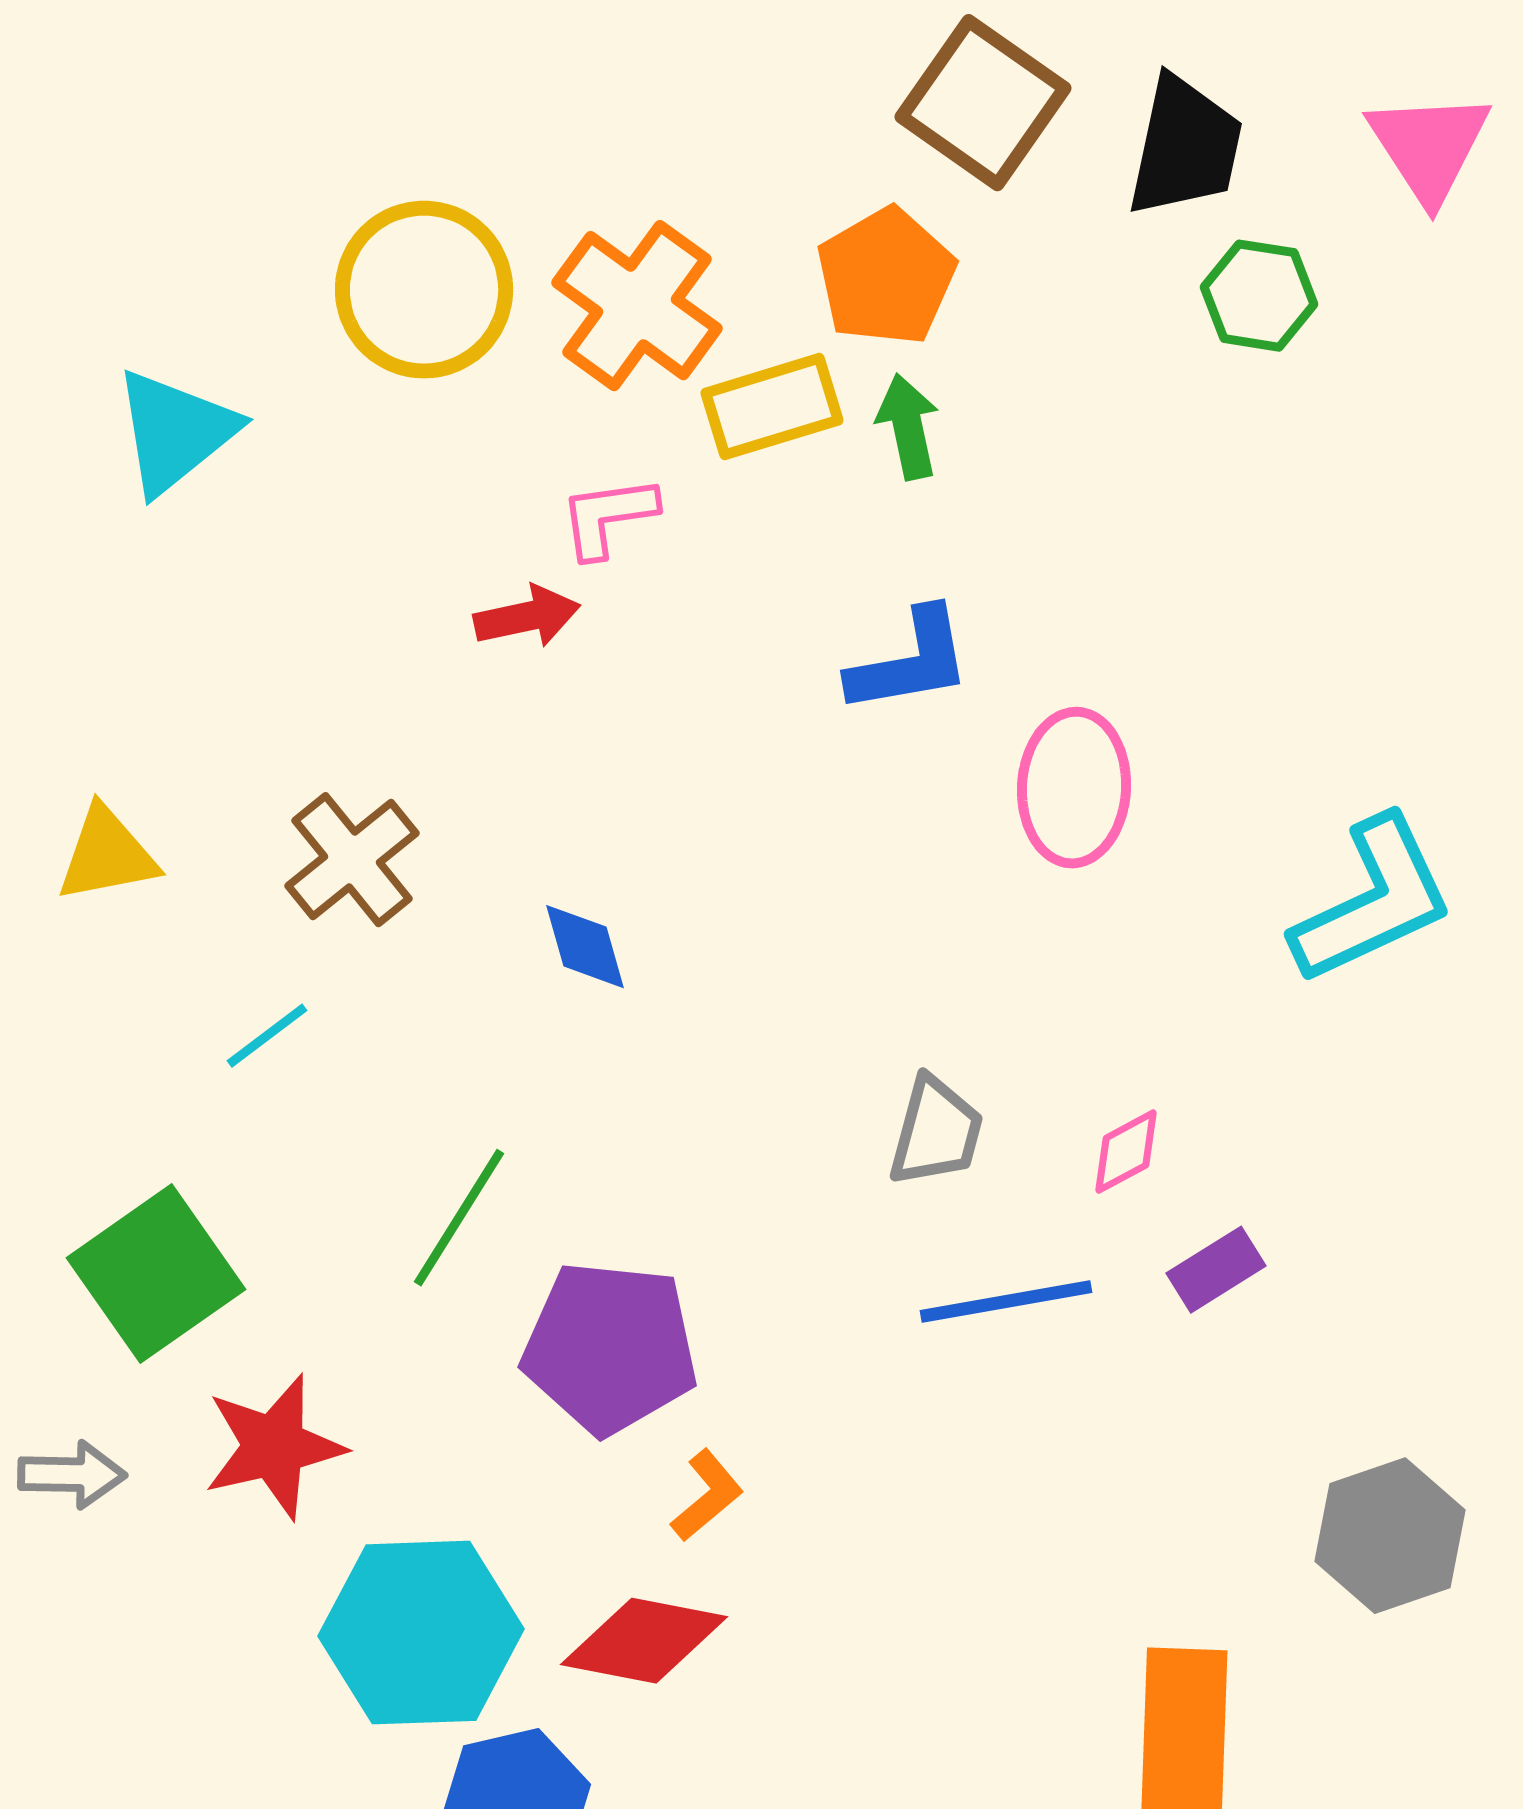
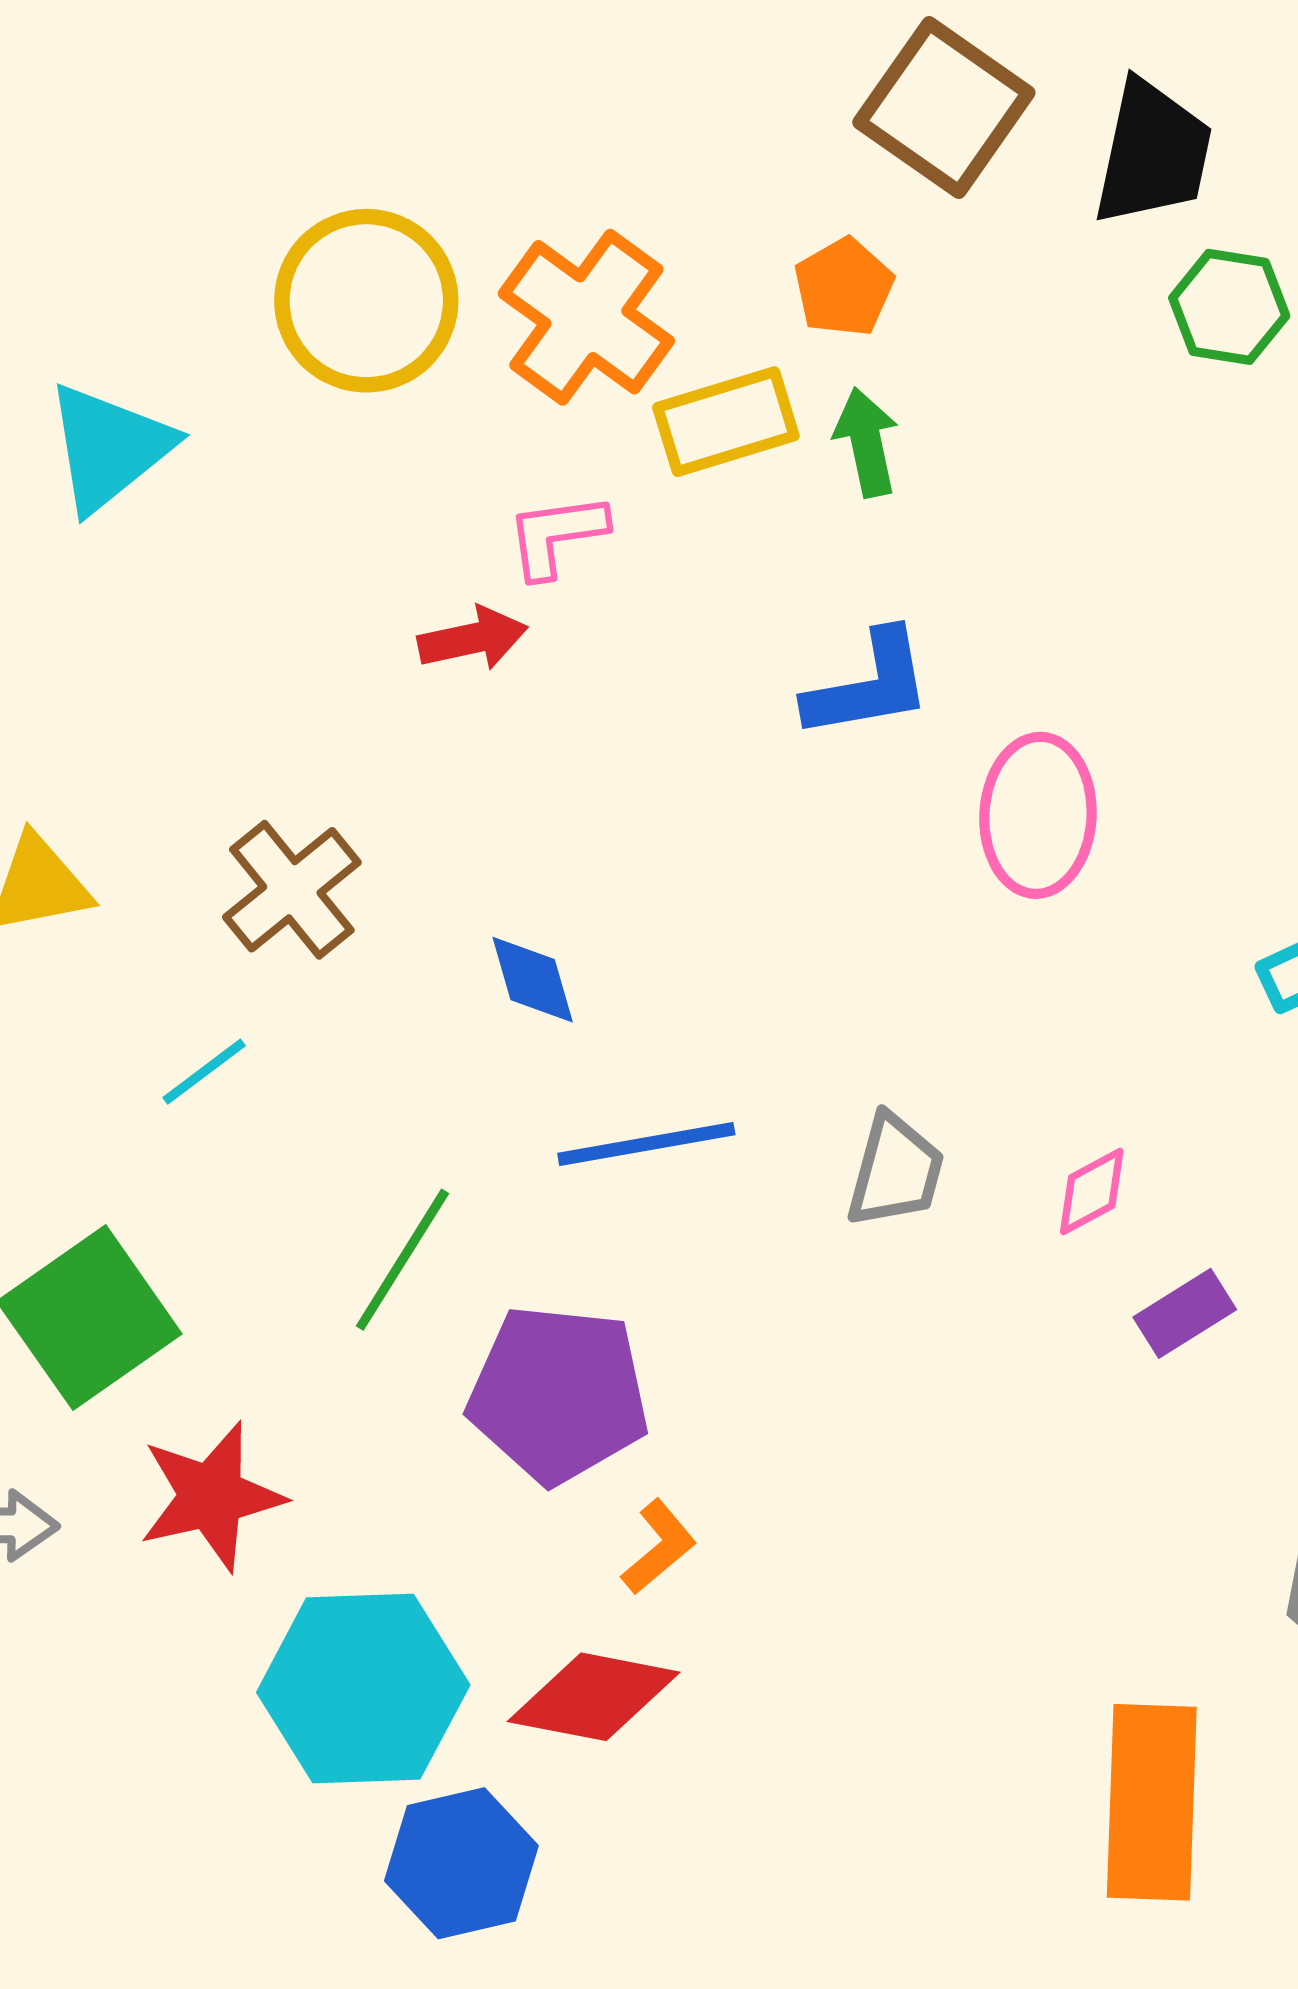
orange pentagon: (886, 277) -> (844, 287), size x0.7
blue line: (1006, 1302) -> (646, 1144), moved

